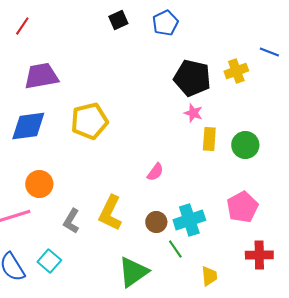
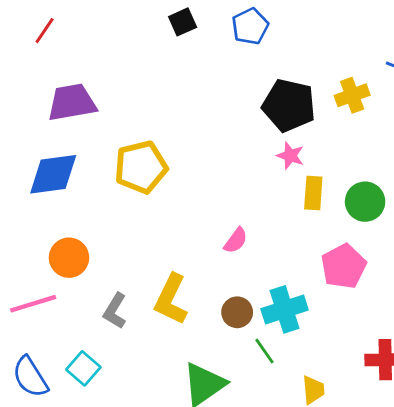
pink pentagon: (242, 207) -> (343, 266), moved

